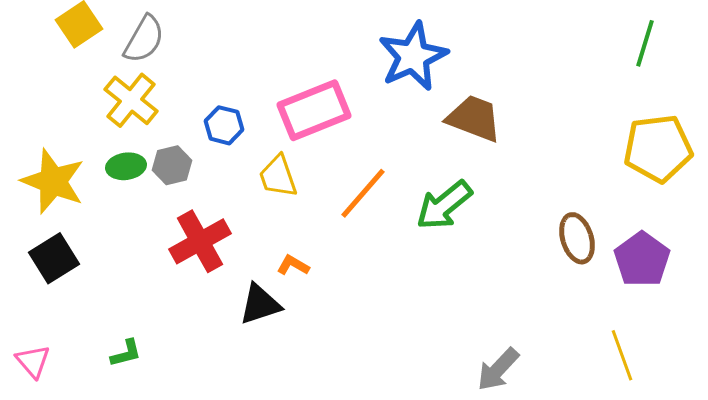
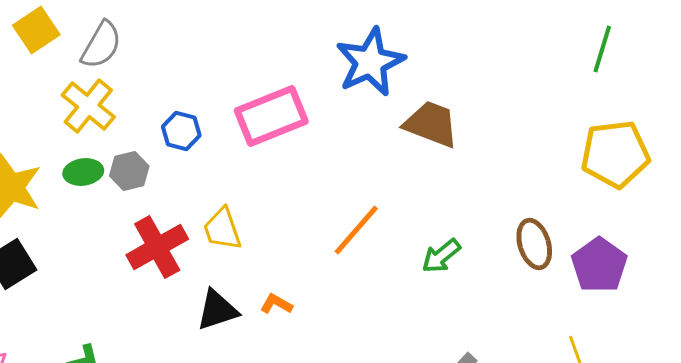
yellow trapezoid: (278, 176) -> (222, 229), moved
orange line: (363, 193) -> (356, 230), moved
green arrow: (444, 205) -> (441, 256), moved, size x0.7
orange L-shape: (293, 265) -> (276, 304), moved

